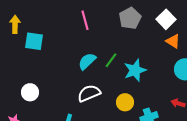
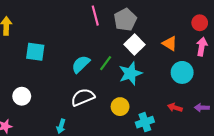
white square: (166, 19) -> (135, 44), moved
pink line: (85, 20) -> (95, 16), moved
cyan square: (34, 41) -> (35, 52), moved

